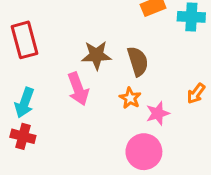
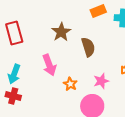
brown star: (96, 55) -> (61, 32), moved, turned -30
orange star: (130, 98) -> (70, 84), moved

